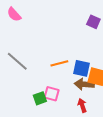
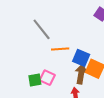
gray line: (17, 61) -> (42, 29), moved
brown arrow: (84, 84) -> (81, 74), turned 84

